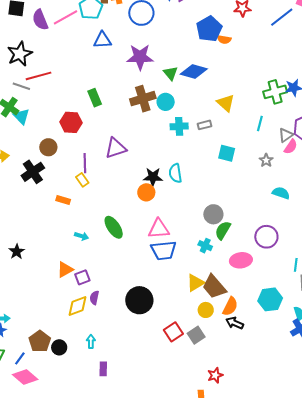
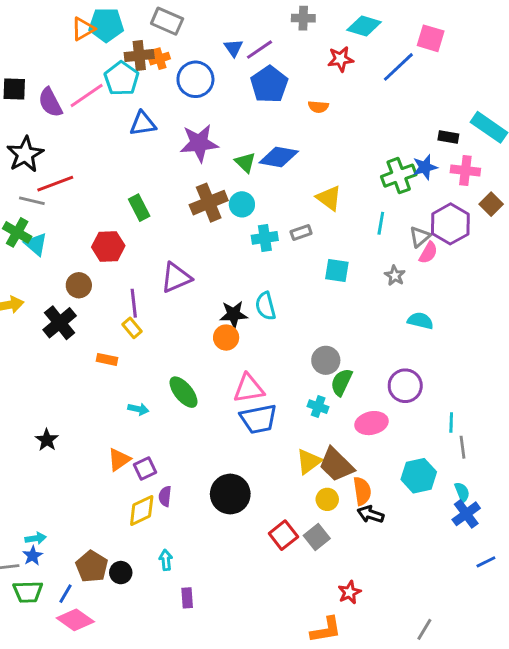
blue pentagon: (209, 29) -> (269, 84), moved
orange semicircle: (230, 306) -> (362, 491), turned -30

